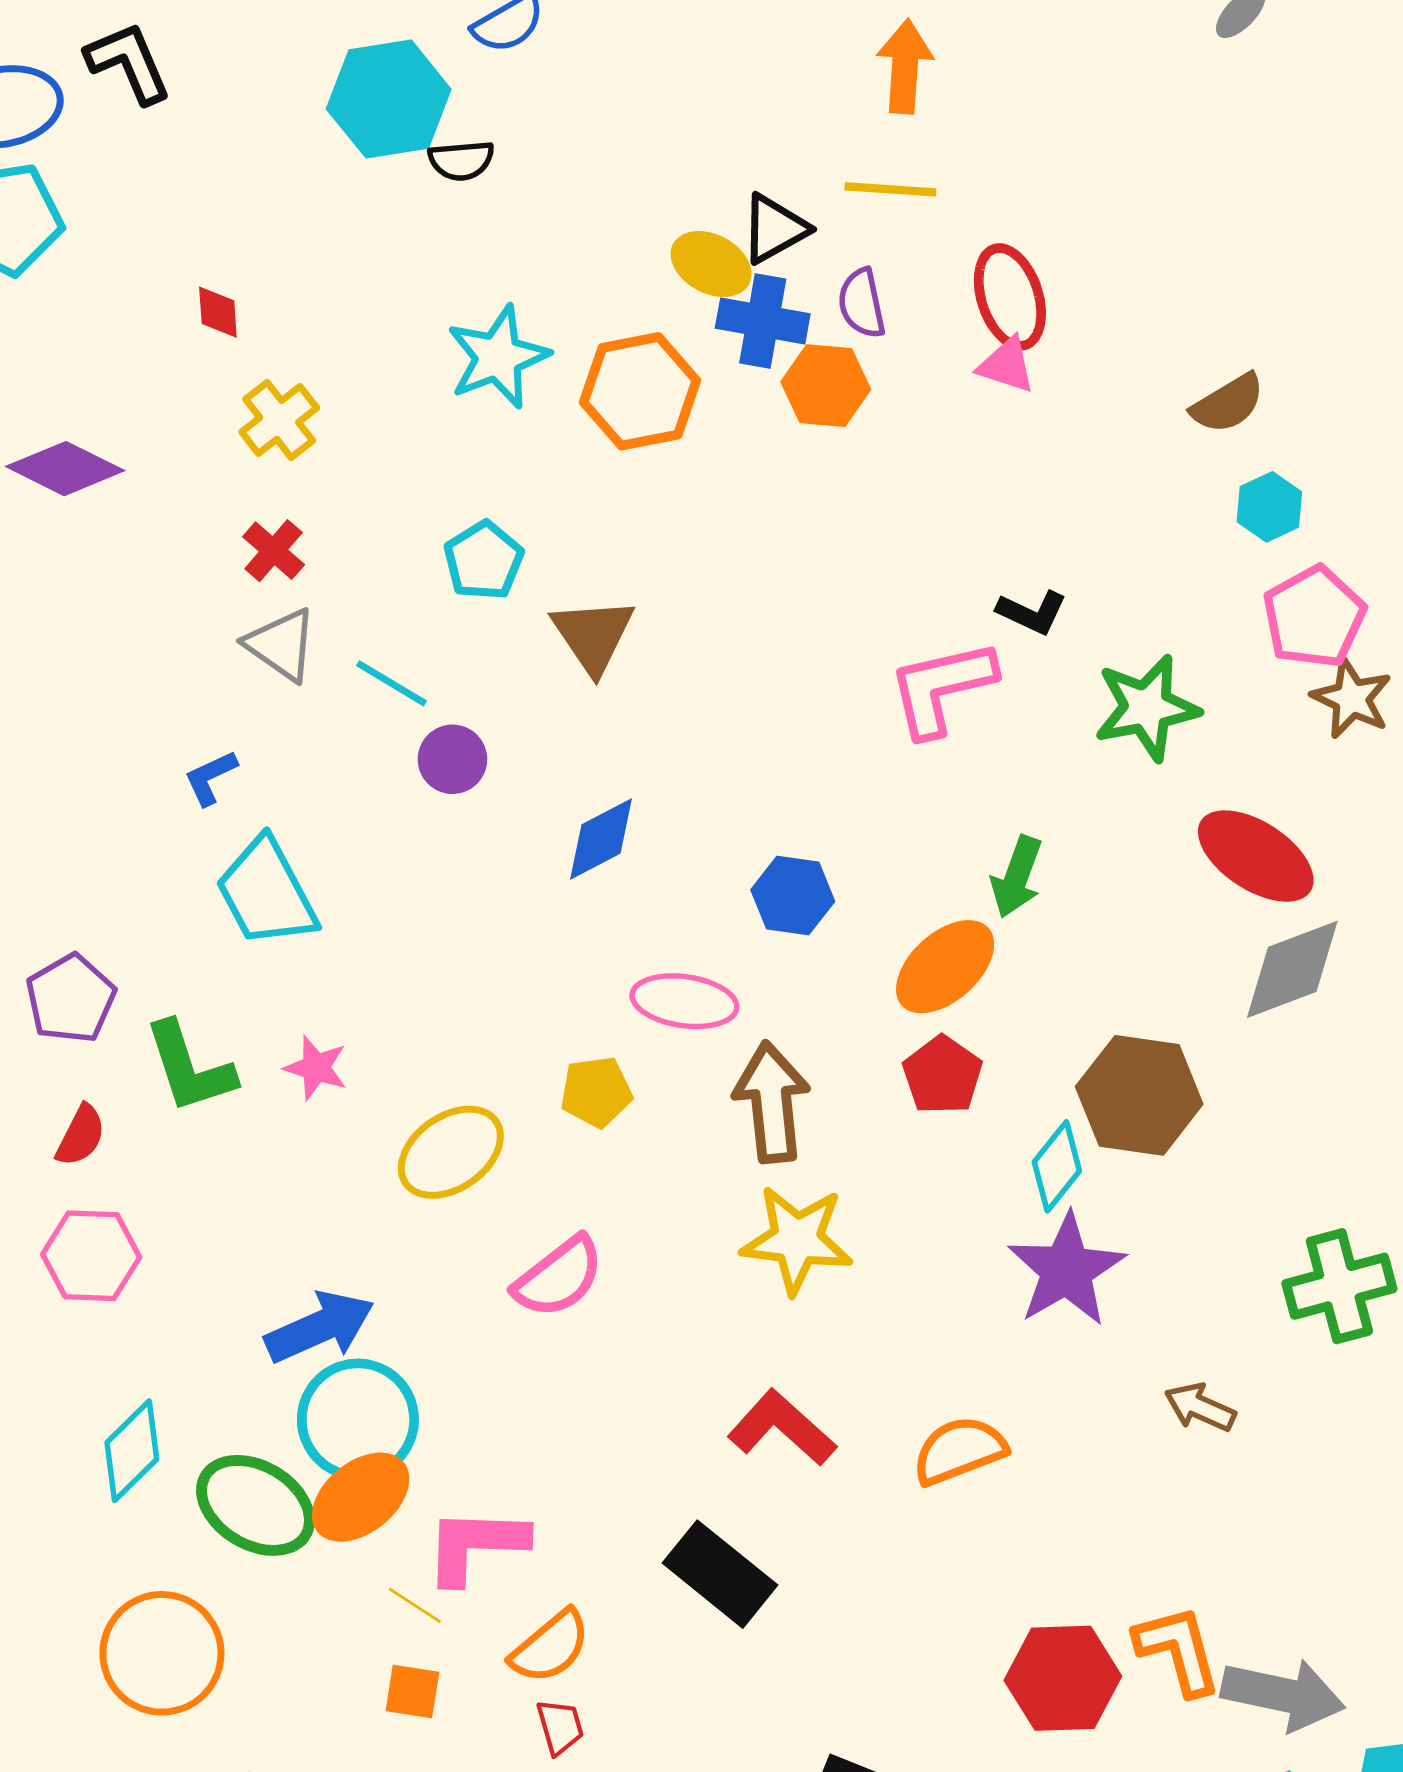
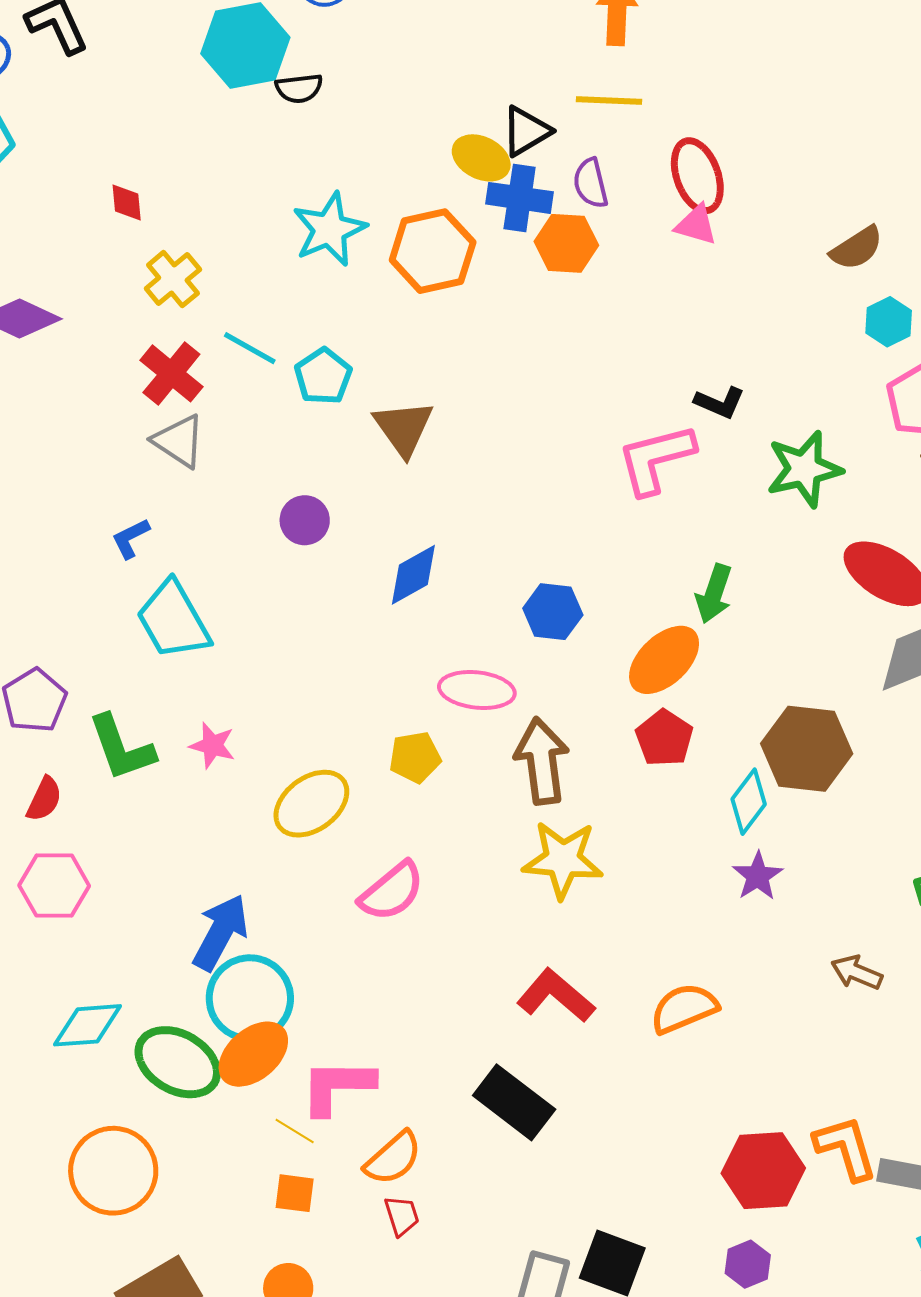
red cross: (274, 551) -> (171, 373), size x1.4
cyan line: (392, 683) -> (250, 348), moved
purple star: (1066, 1270) -> (758, 876), size x0.6
blue arrow: (320, 1327) -> (220, 932), turned -36
cyan diamond: (132, 1451) -> (87, 1025), turned 42

